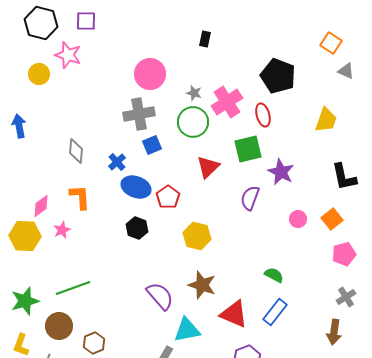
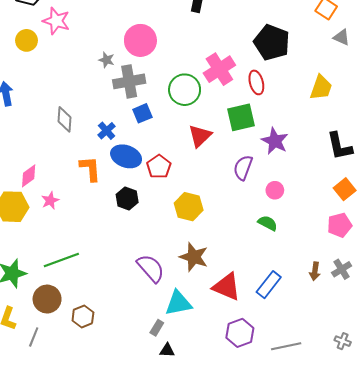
gray star: (194, 93) -> (107, 60), moved
orange L-shape: (80, 197) -> (90, 169), moved
pink circle: (298, 219) -> (275, 190), moved
orange square: (332, 219) -> (345, 189), moved
green semicircle: (274, 275) -> (268, 223), moved
brown arrow: (334, 332) -> (315, 271), moved, size x0.7

